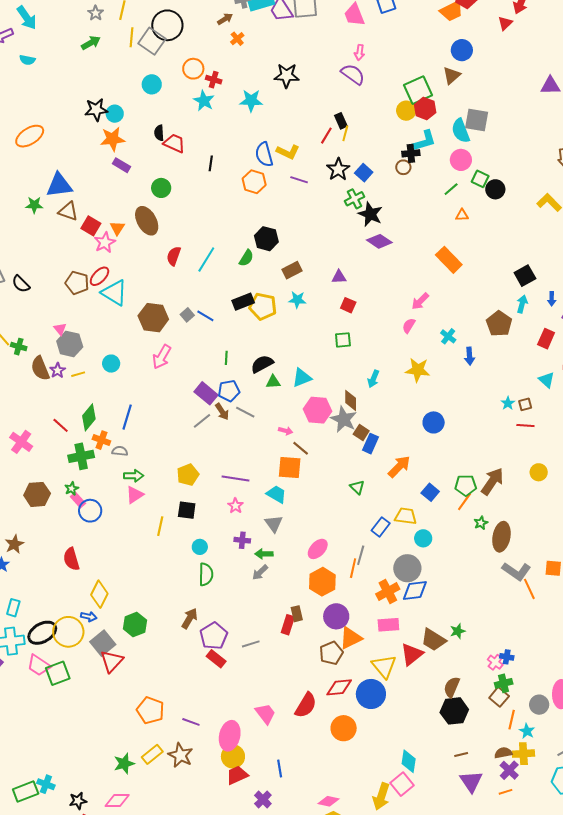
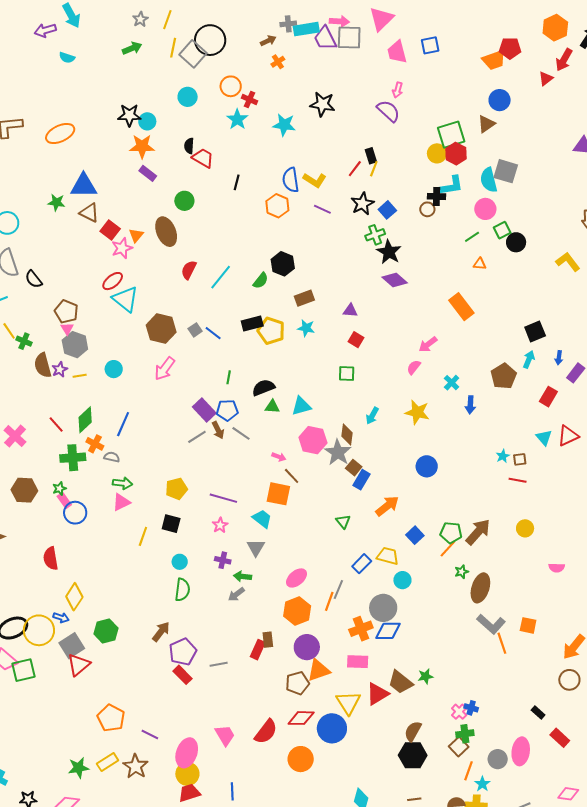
green square: (480, 179) -> (502, 230), turned 30
brown pentagon: (77, 283) -> (66, 312), moved

